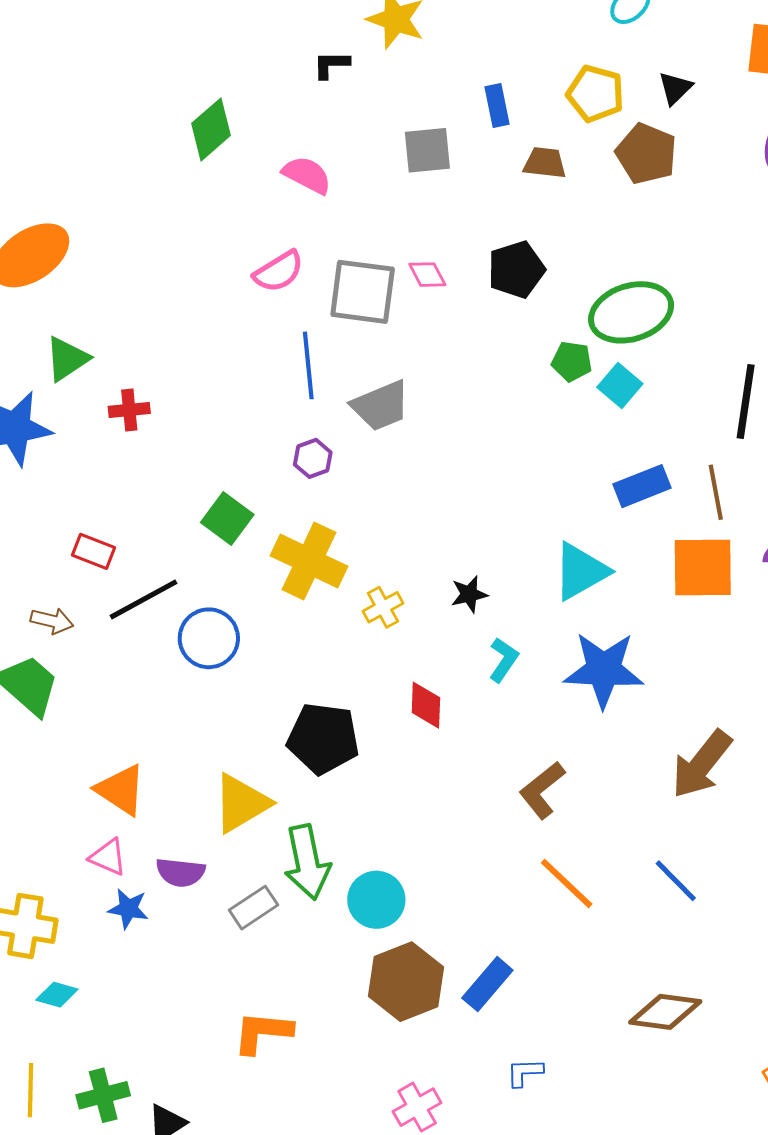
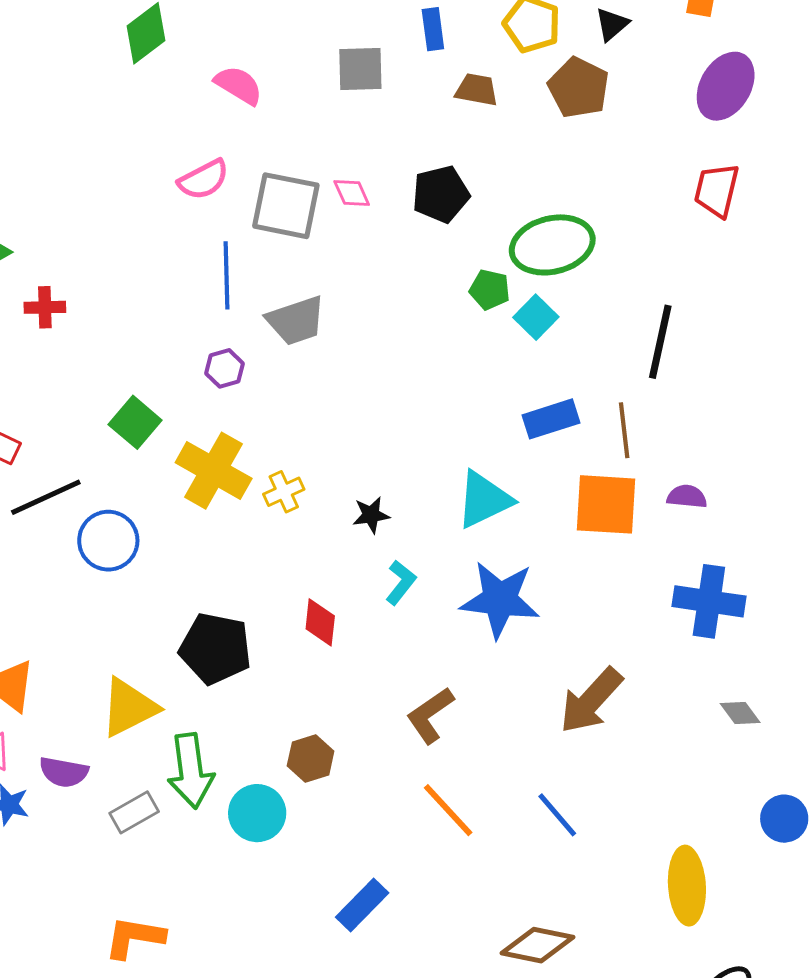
yellow cross: (383, 607) -> (284, 492), moved
brown hexagon: (406, 982) -> (311, 759), moved, size x0.6

